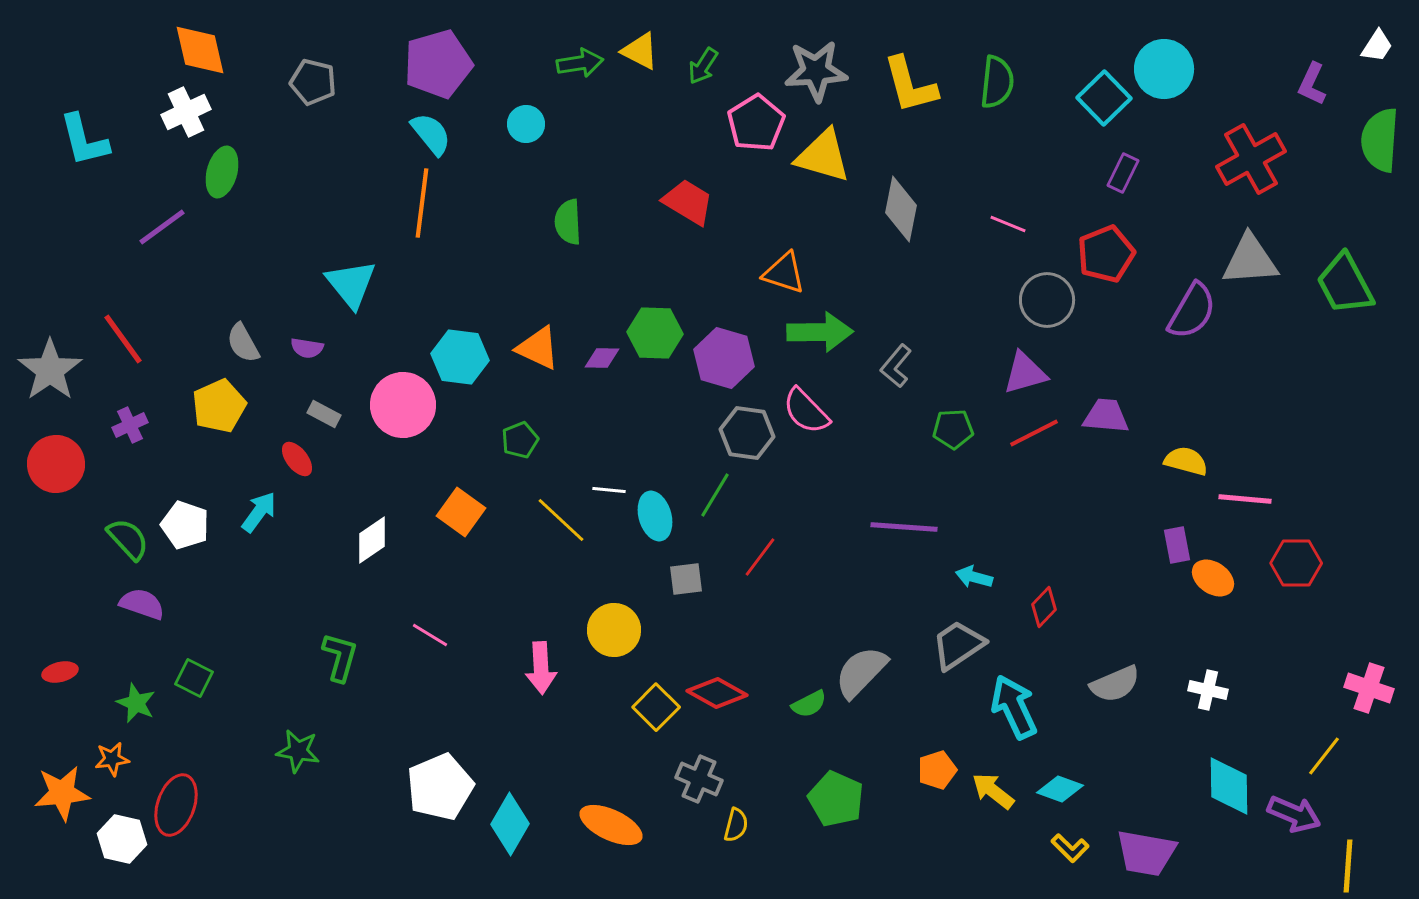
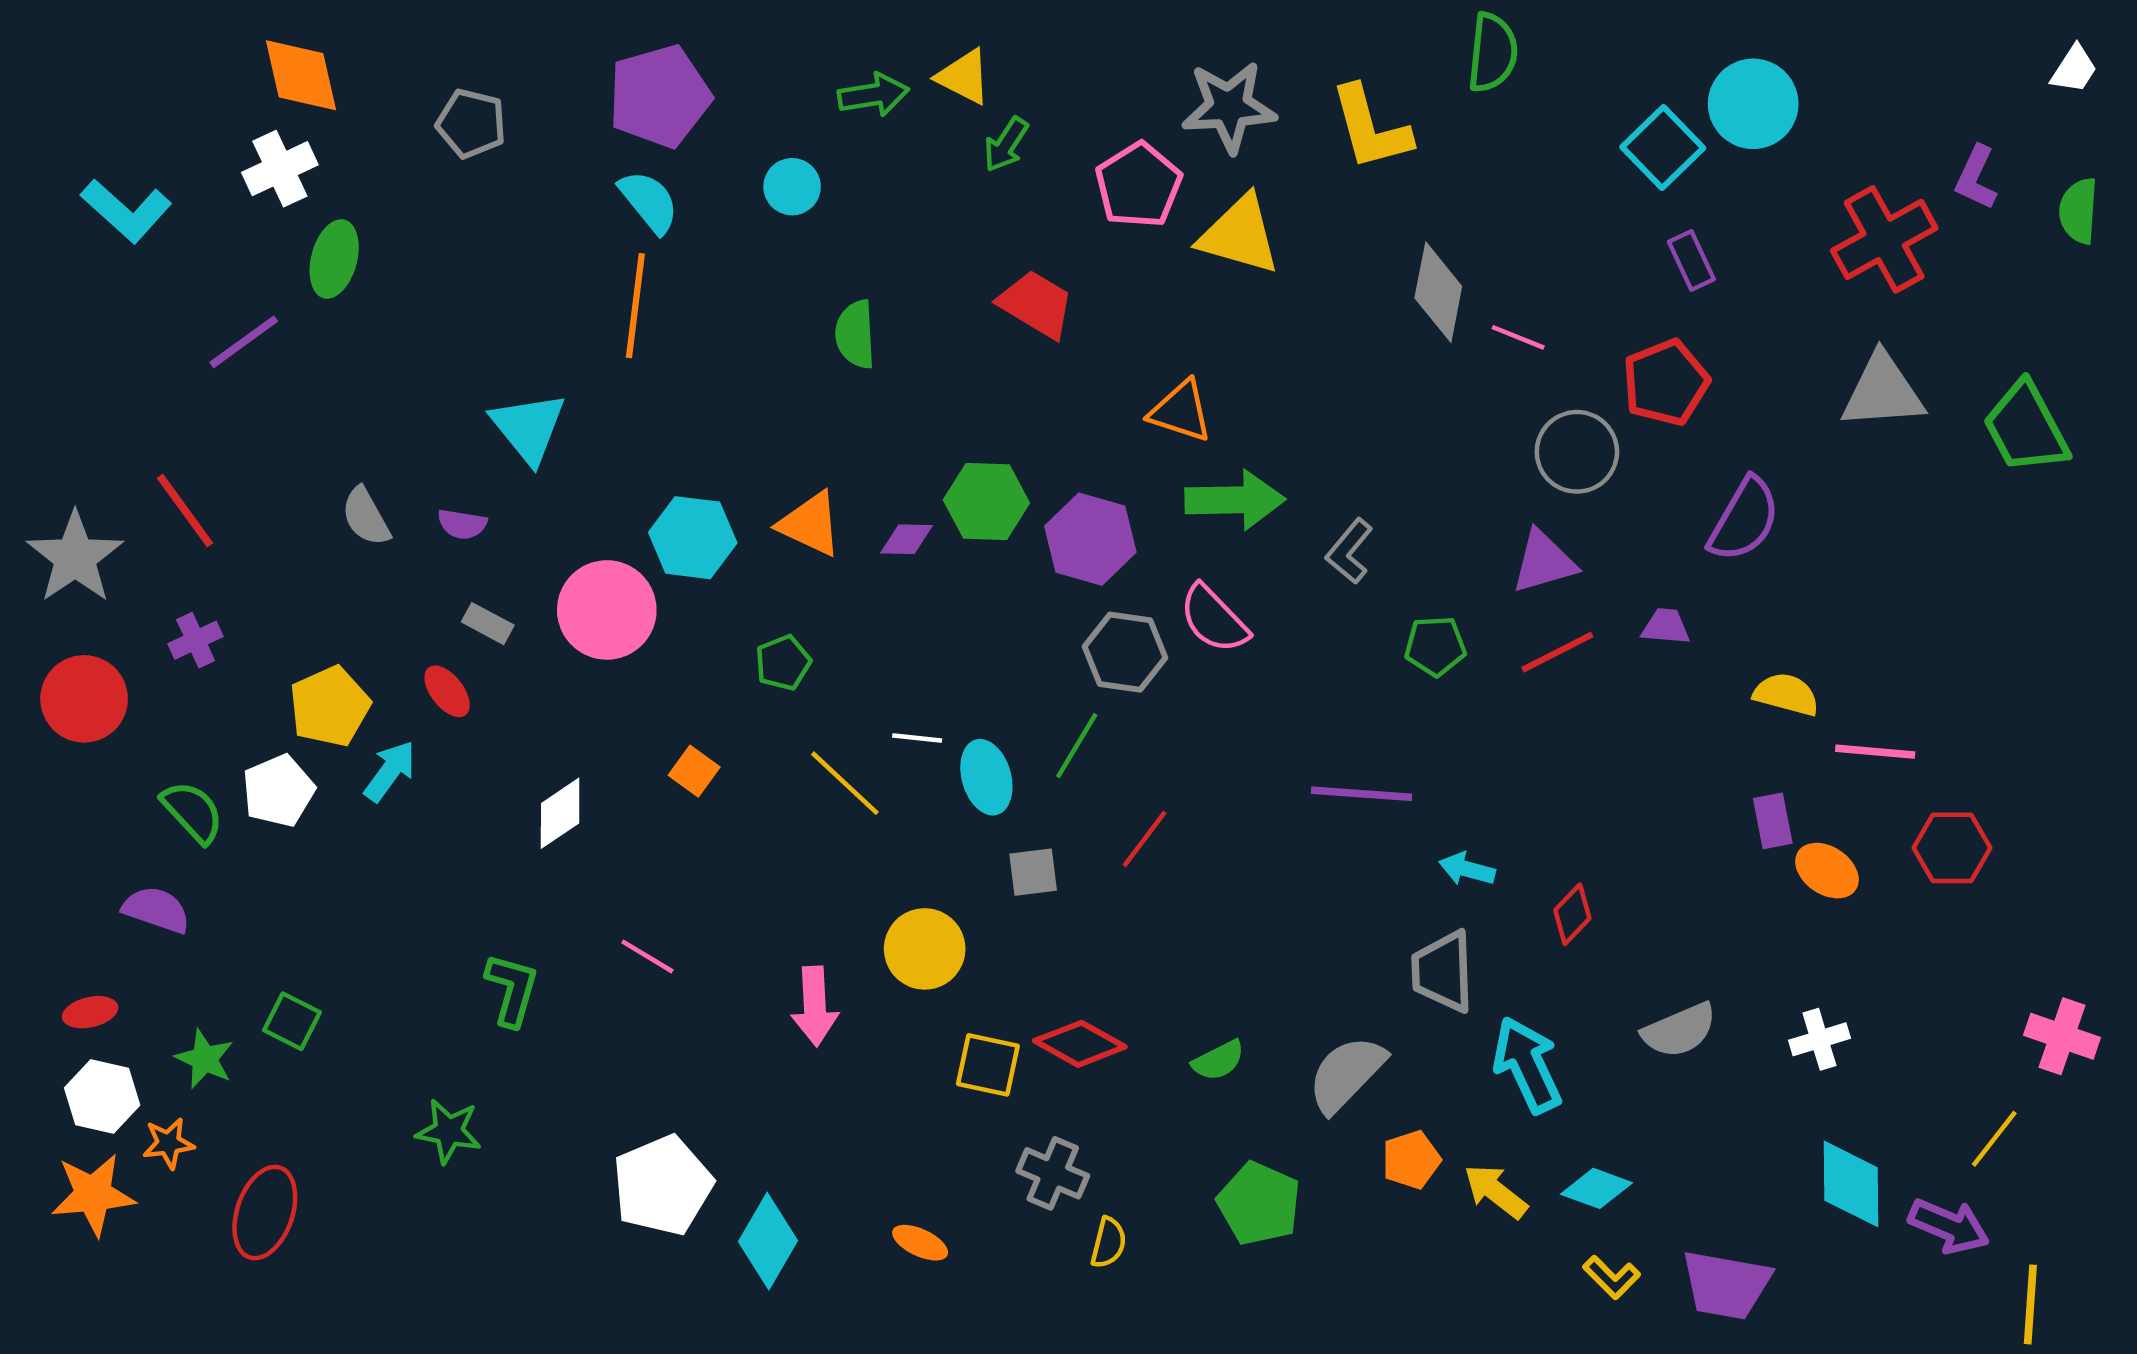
green arrow: (703, 66) -> (1006, 144), moved
green semicircle: (997, 82) -> (1493, 53), moved
purple L-shape: (1312, 84) -> (1976, 178), moved
cyan L-shape: (84, 140) -> (126, 211), turned -34
green semicircle: (1380, 140) -> (2079, 211), size x0.7
purple rectangle: (1123, 173) -> (1691, 260), turned -51
gray diamond: (901, 209) -> (1438, 292), moved
purple semicircle: (1192, 311) -> (1744, 520), moved
yellow pentagon: (219, 406) -> (330, 706), moved
purple trapezoid: (1106, 416) -> (1666, 627), size x0.7
orange square: (461, 512) -> (694, 771), size x0.7
white pentagon: (185, 525) -> (278, 791), turned 30
purple semicircle: (142, 604) -> (156, 910), moved
gray trapezoid: (958, 645) -> (1443, 972), turned -58
gray semicircle: (861, 672) -> (1346, 1074), moved
white cross: (1208, 690) -> (1819, 1039), turned -30
yellow square: (656, 707) -> (988, 1065), turned -33
orange ellipse: (611, 825) -> (920, 1243), size x0.6
white hexagon: (122, 839) -> (102, 1097), moved

